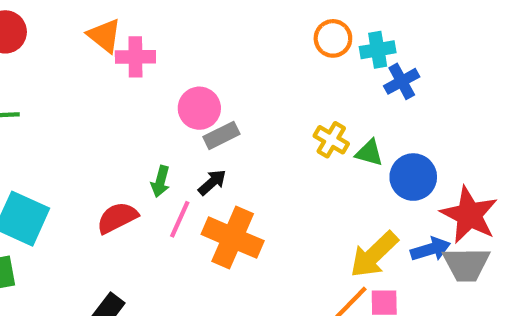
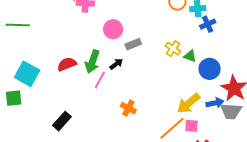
gray rectangle: (221, 135) -> (133, 44), moved
green arrow: (160, 181) -> (92, 62), size x1.6
red semicircle: (117, 218) -> (67, 64), moved
orange cross: (233, 238) -> (128, 108), moved, size x0.6

